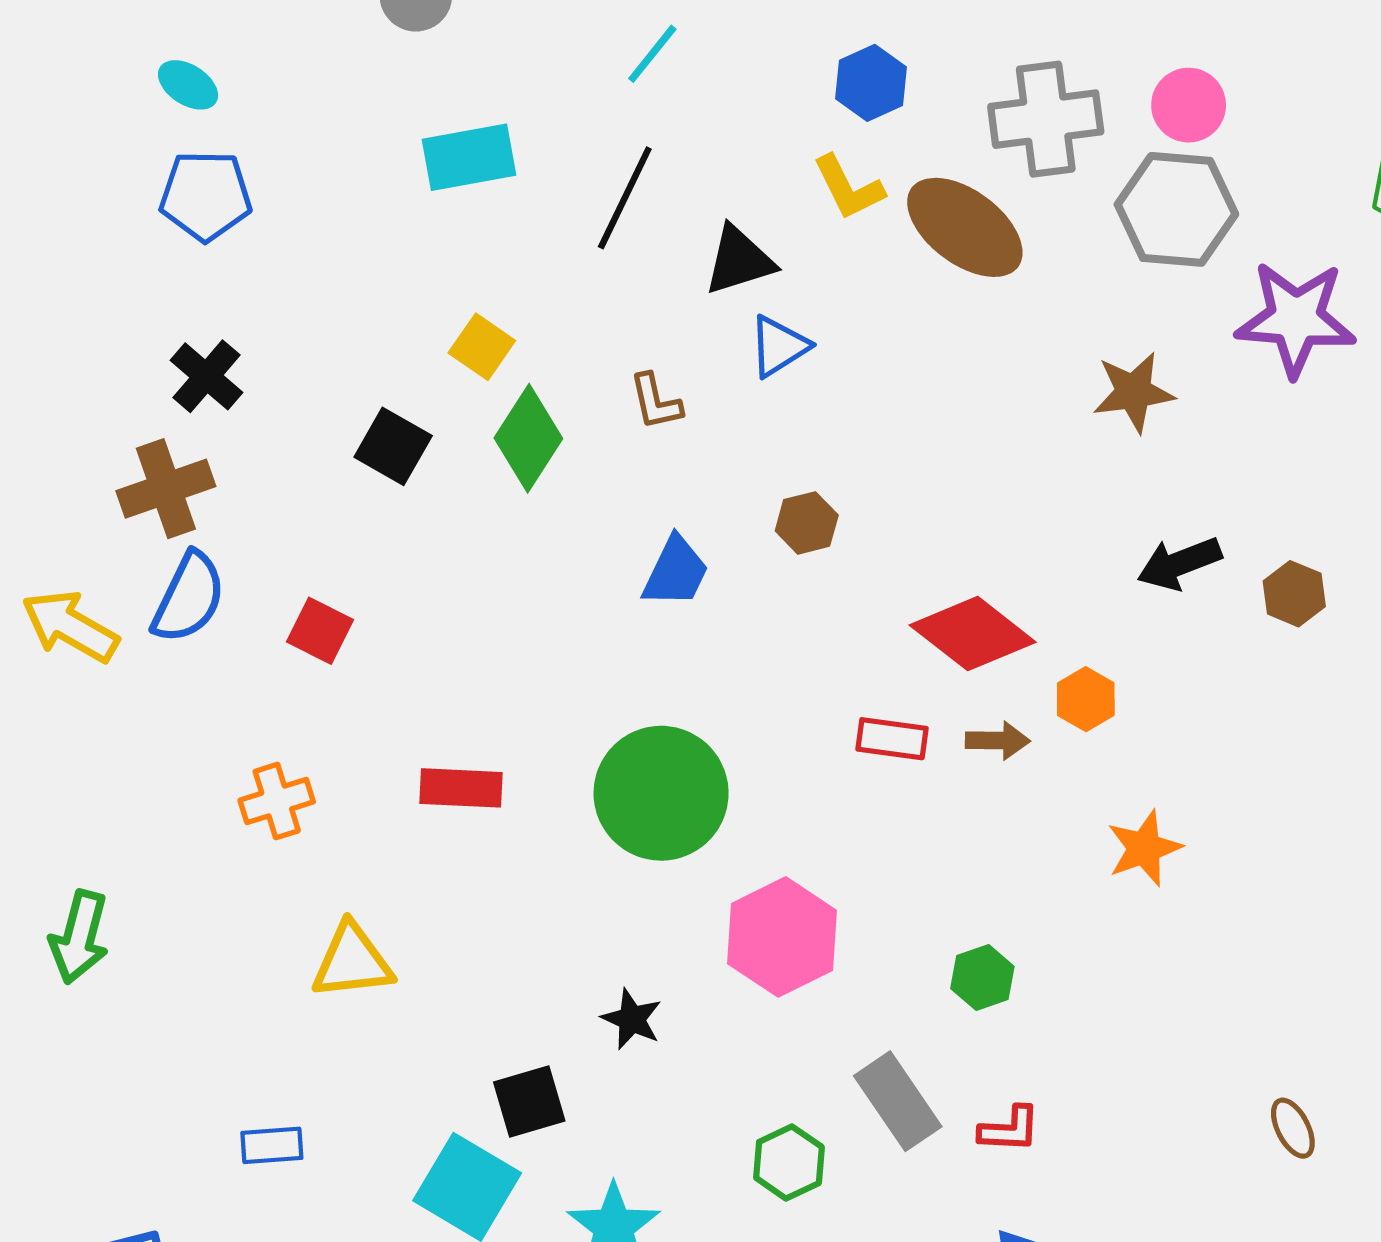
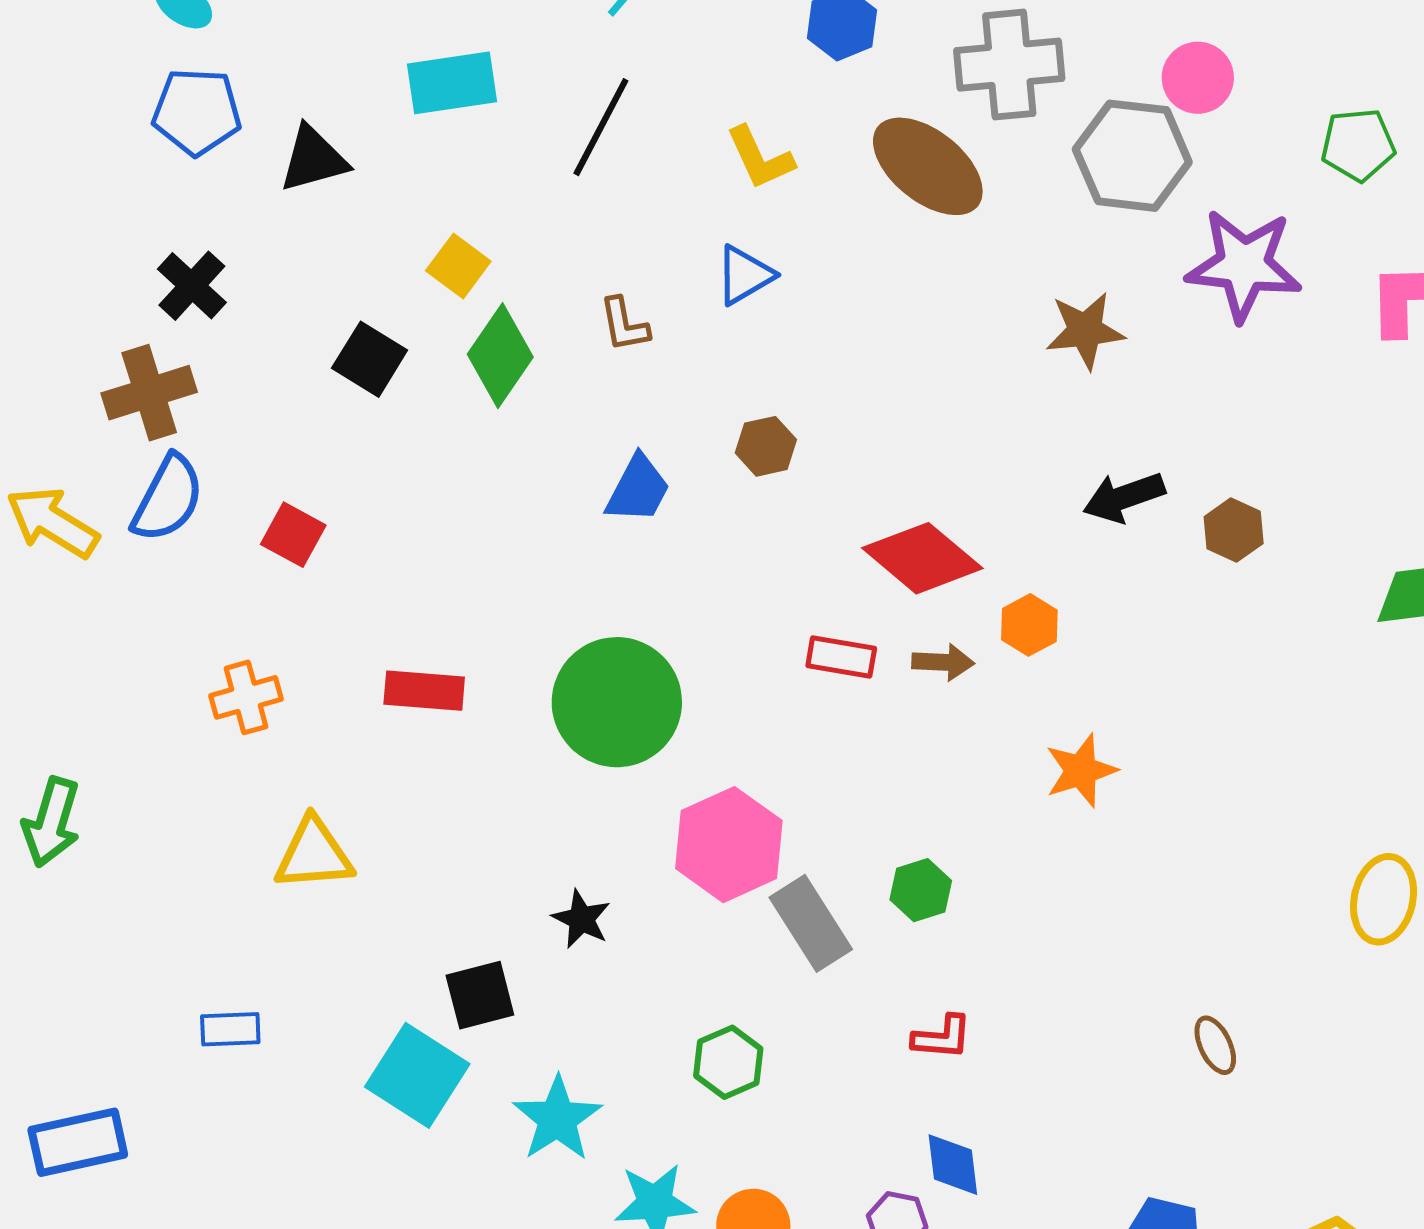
pink circle: (1189, 105) -> (1198, 78), moved
yellow L-shape: (848, 188) -> (760, 158), moved
black triangle: (739, 260) -> (313, 159), moved
gray rectangle: (898, 1101) -> (811, 923), moved

